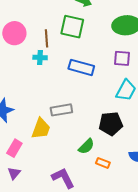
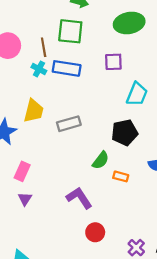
cyan cross: (40, 58) -> (39, 69), turned 32
purple square: (122, 58) -> (113, 62), moved
blue rectangle: (81, 67) -> (67, 68), moved
yellow trapezoid: (41, 129) -> (34, 111), moved

